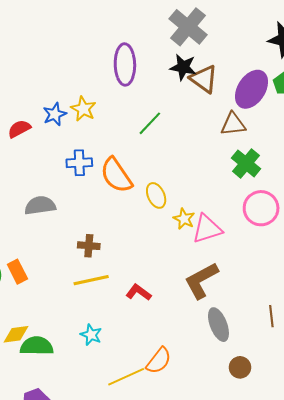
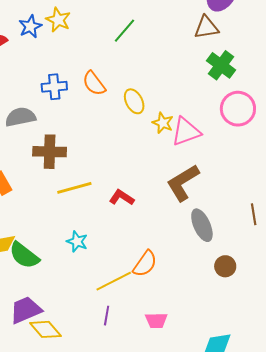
blue cross: (79, 163) -> (54, 87), moved
orange semicircle: (116, 175) -> (94, 83), size x0.7
brown cross: (89, 246) -> (50, 152), moved, size x1.5
green semicircle: (37, 346) -> (24, 255), turned -140

